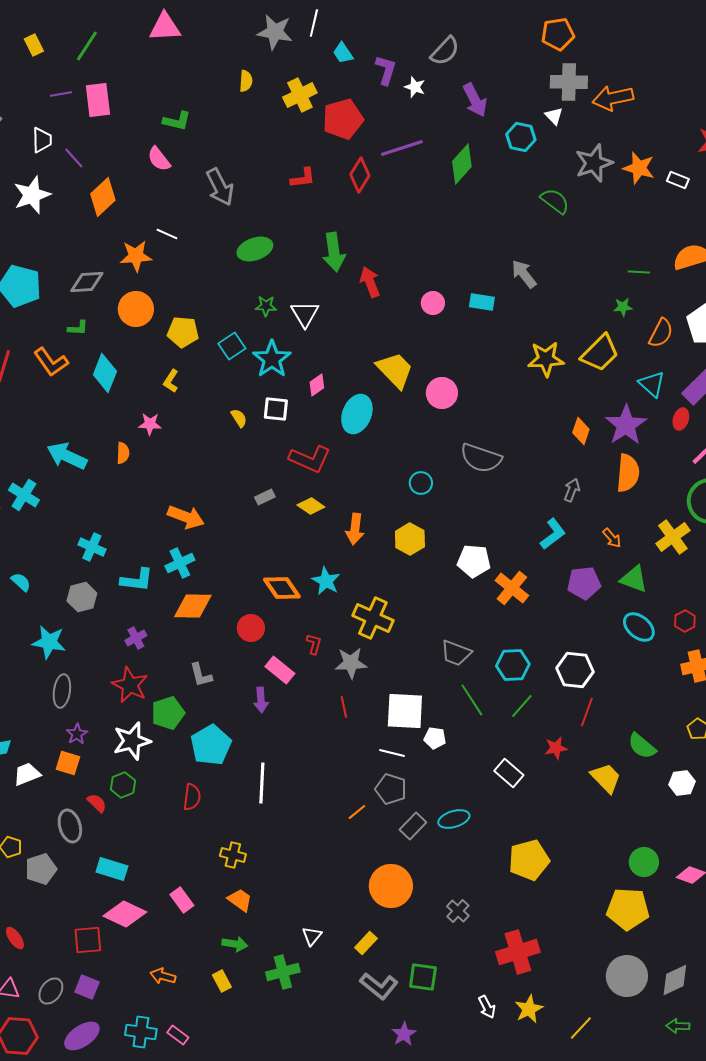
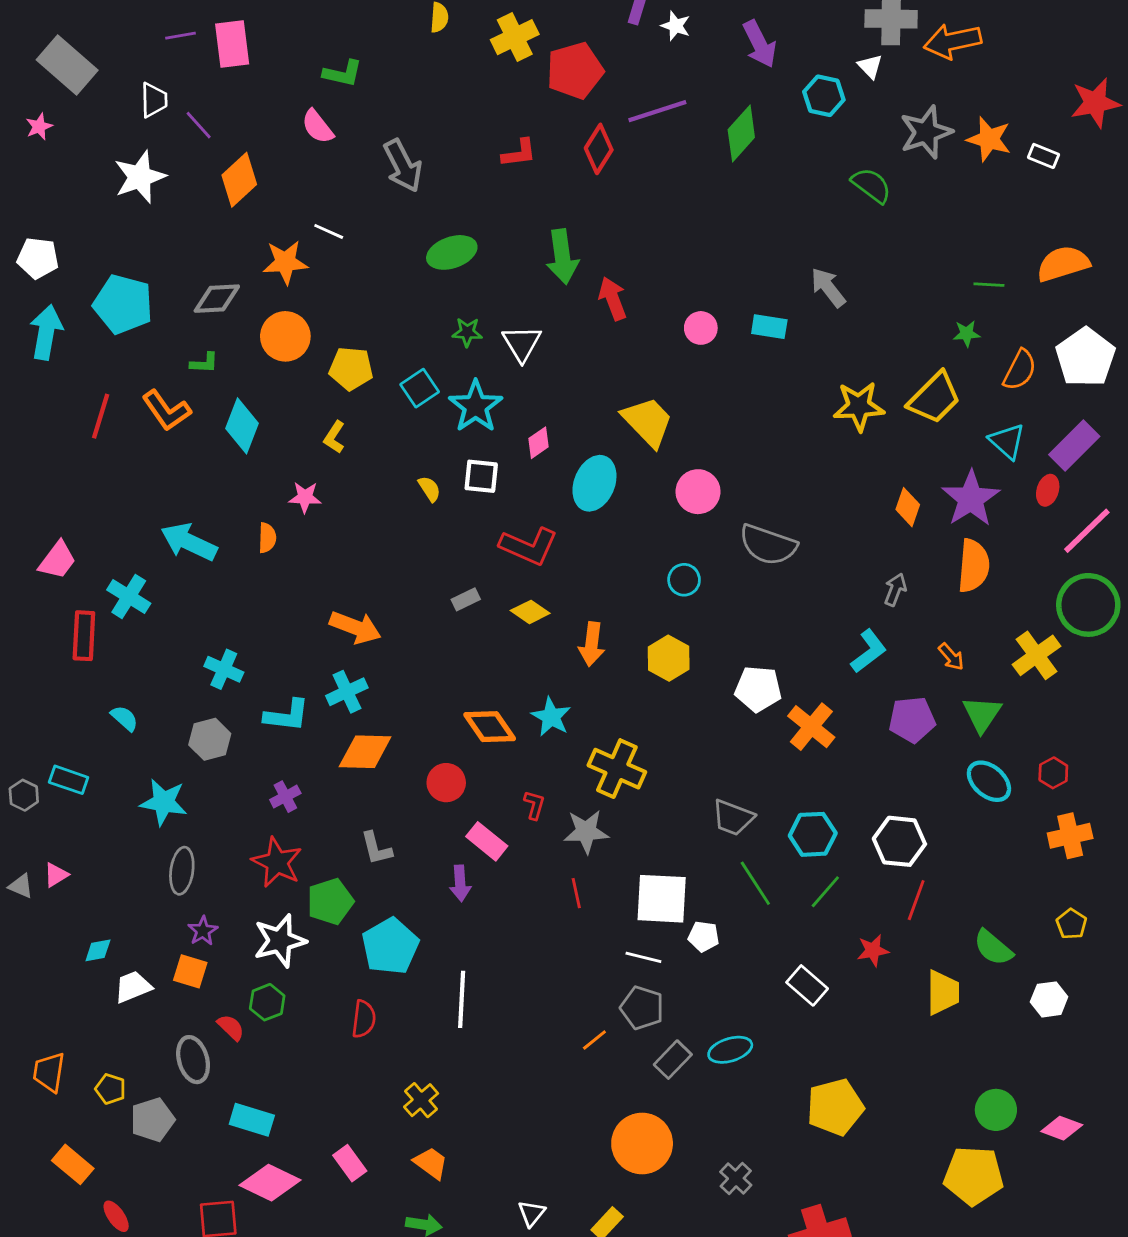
pink circle: (442, 393) -> (698, 492), moved
green triangle: (634, 579) -> (982, 714), turned 44
yellow trapezoid: (606, 778) -> (943, 992), turned 44
yellow cross: (233, 855) -> (421, 1100), turned 35

